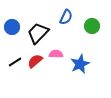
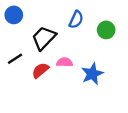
blue circle: (12, 27) -> (14, 15), moved
black line: (15, 62) -> (15, 59), moved

